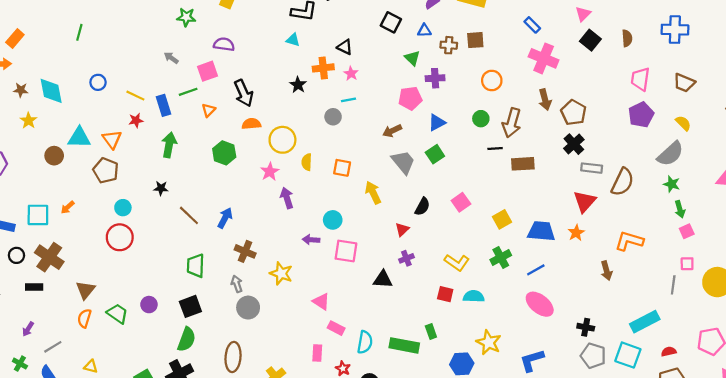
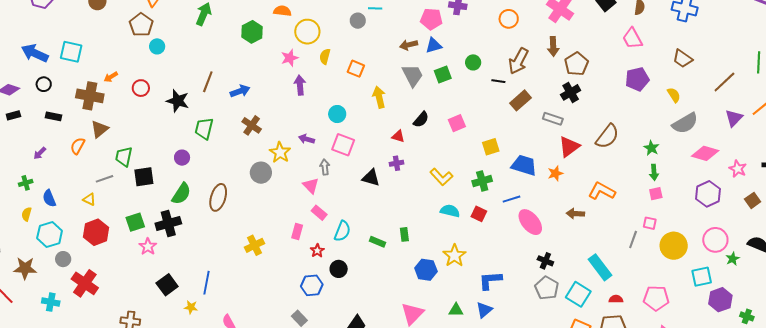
pink trapezoid: (640, 79) -> (632, 38), moved, turned -50
green circle: (481, 119) -> (473, 62), moved
blue triangle: (437, 122) -> (434, 45), moved
gray semicircle: (670, 154) -> (685, 123), moved
brown rectangle: (523, 164) -> (521, 100), turned -50
gray rectangle: (592, 168) -> (553, 119), moved
black star: (161, 188) -> (178, 101), moved, size x1.6
orange arrow: (68, 207) -> (111, 77), moved
cyan circle: (123, 208) -> (157, 46), moved
brown line: (189, 215) -> (208, 82), turned 55
blue arrow: (225, 218) -> (240, 91), turned 30
red triangle: (402, 229) -> (398, 136), turned 48
red circle: (120, 237) -> (141, 88), size x0.7
purple arrow: (311, 240) -> (307, 139), moved
brown cross: (49, 257) -> (90, 96), moved, turned -36
brown arrow: (606, 271) -> (575, 214), turned 96
gray arrow: (237, 284) -> (325, 167), moved
red square: (445, 294) -> (479, 214), moved
pink ellipse: (540, 304) -> (530, 222), moved
purple circle: (149, 305) -> (182, 158), moved
black square: (190, 306) -> (144, 177), moved
gray circle: (248, 308) -> (261, 173), moved
green trapezoid: (117, 314) -> (124, 157), turned -125
orange semicircle: (84, 318) -> (78, 146), moved
cyan rectangle: (645, 322) -> (600, 267), turned 68
green rectangle: (404, 345) -> (378, 242), size x0.6
gray line: (53, 347) -> (104, 179), moved
brown ellipse: (233, 357) -> (218, 197), moved
green cross: (20, 364) -> (26, 183), turned 32

